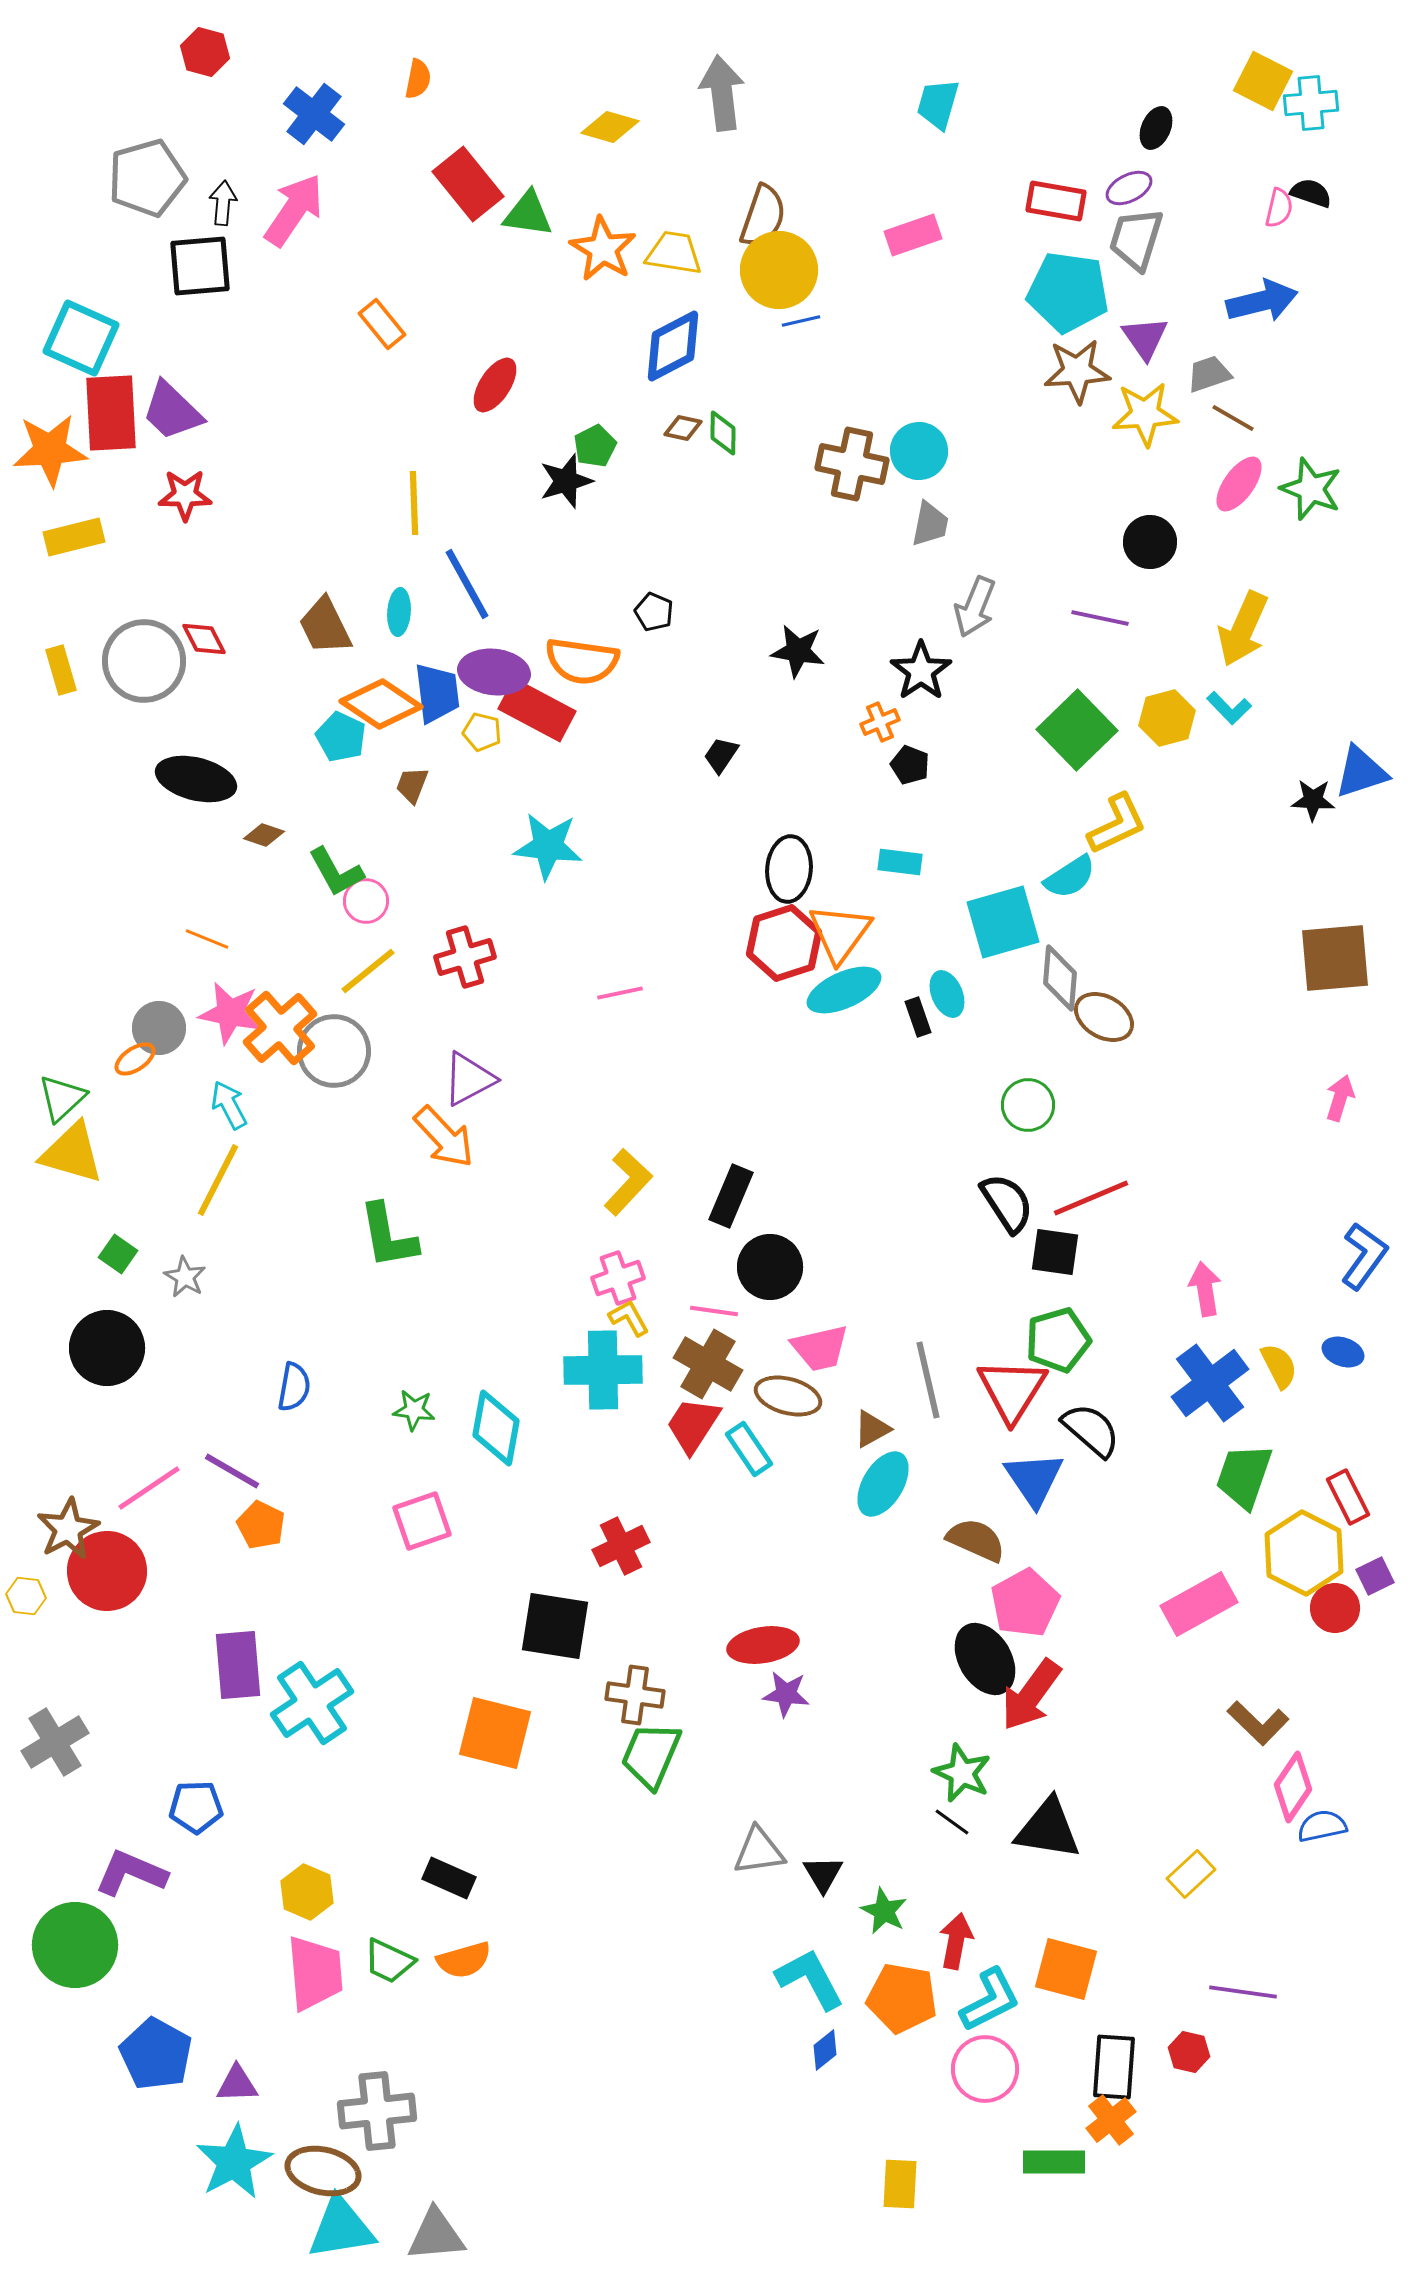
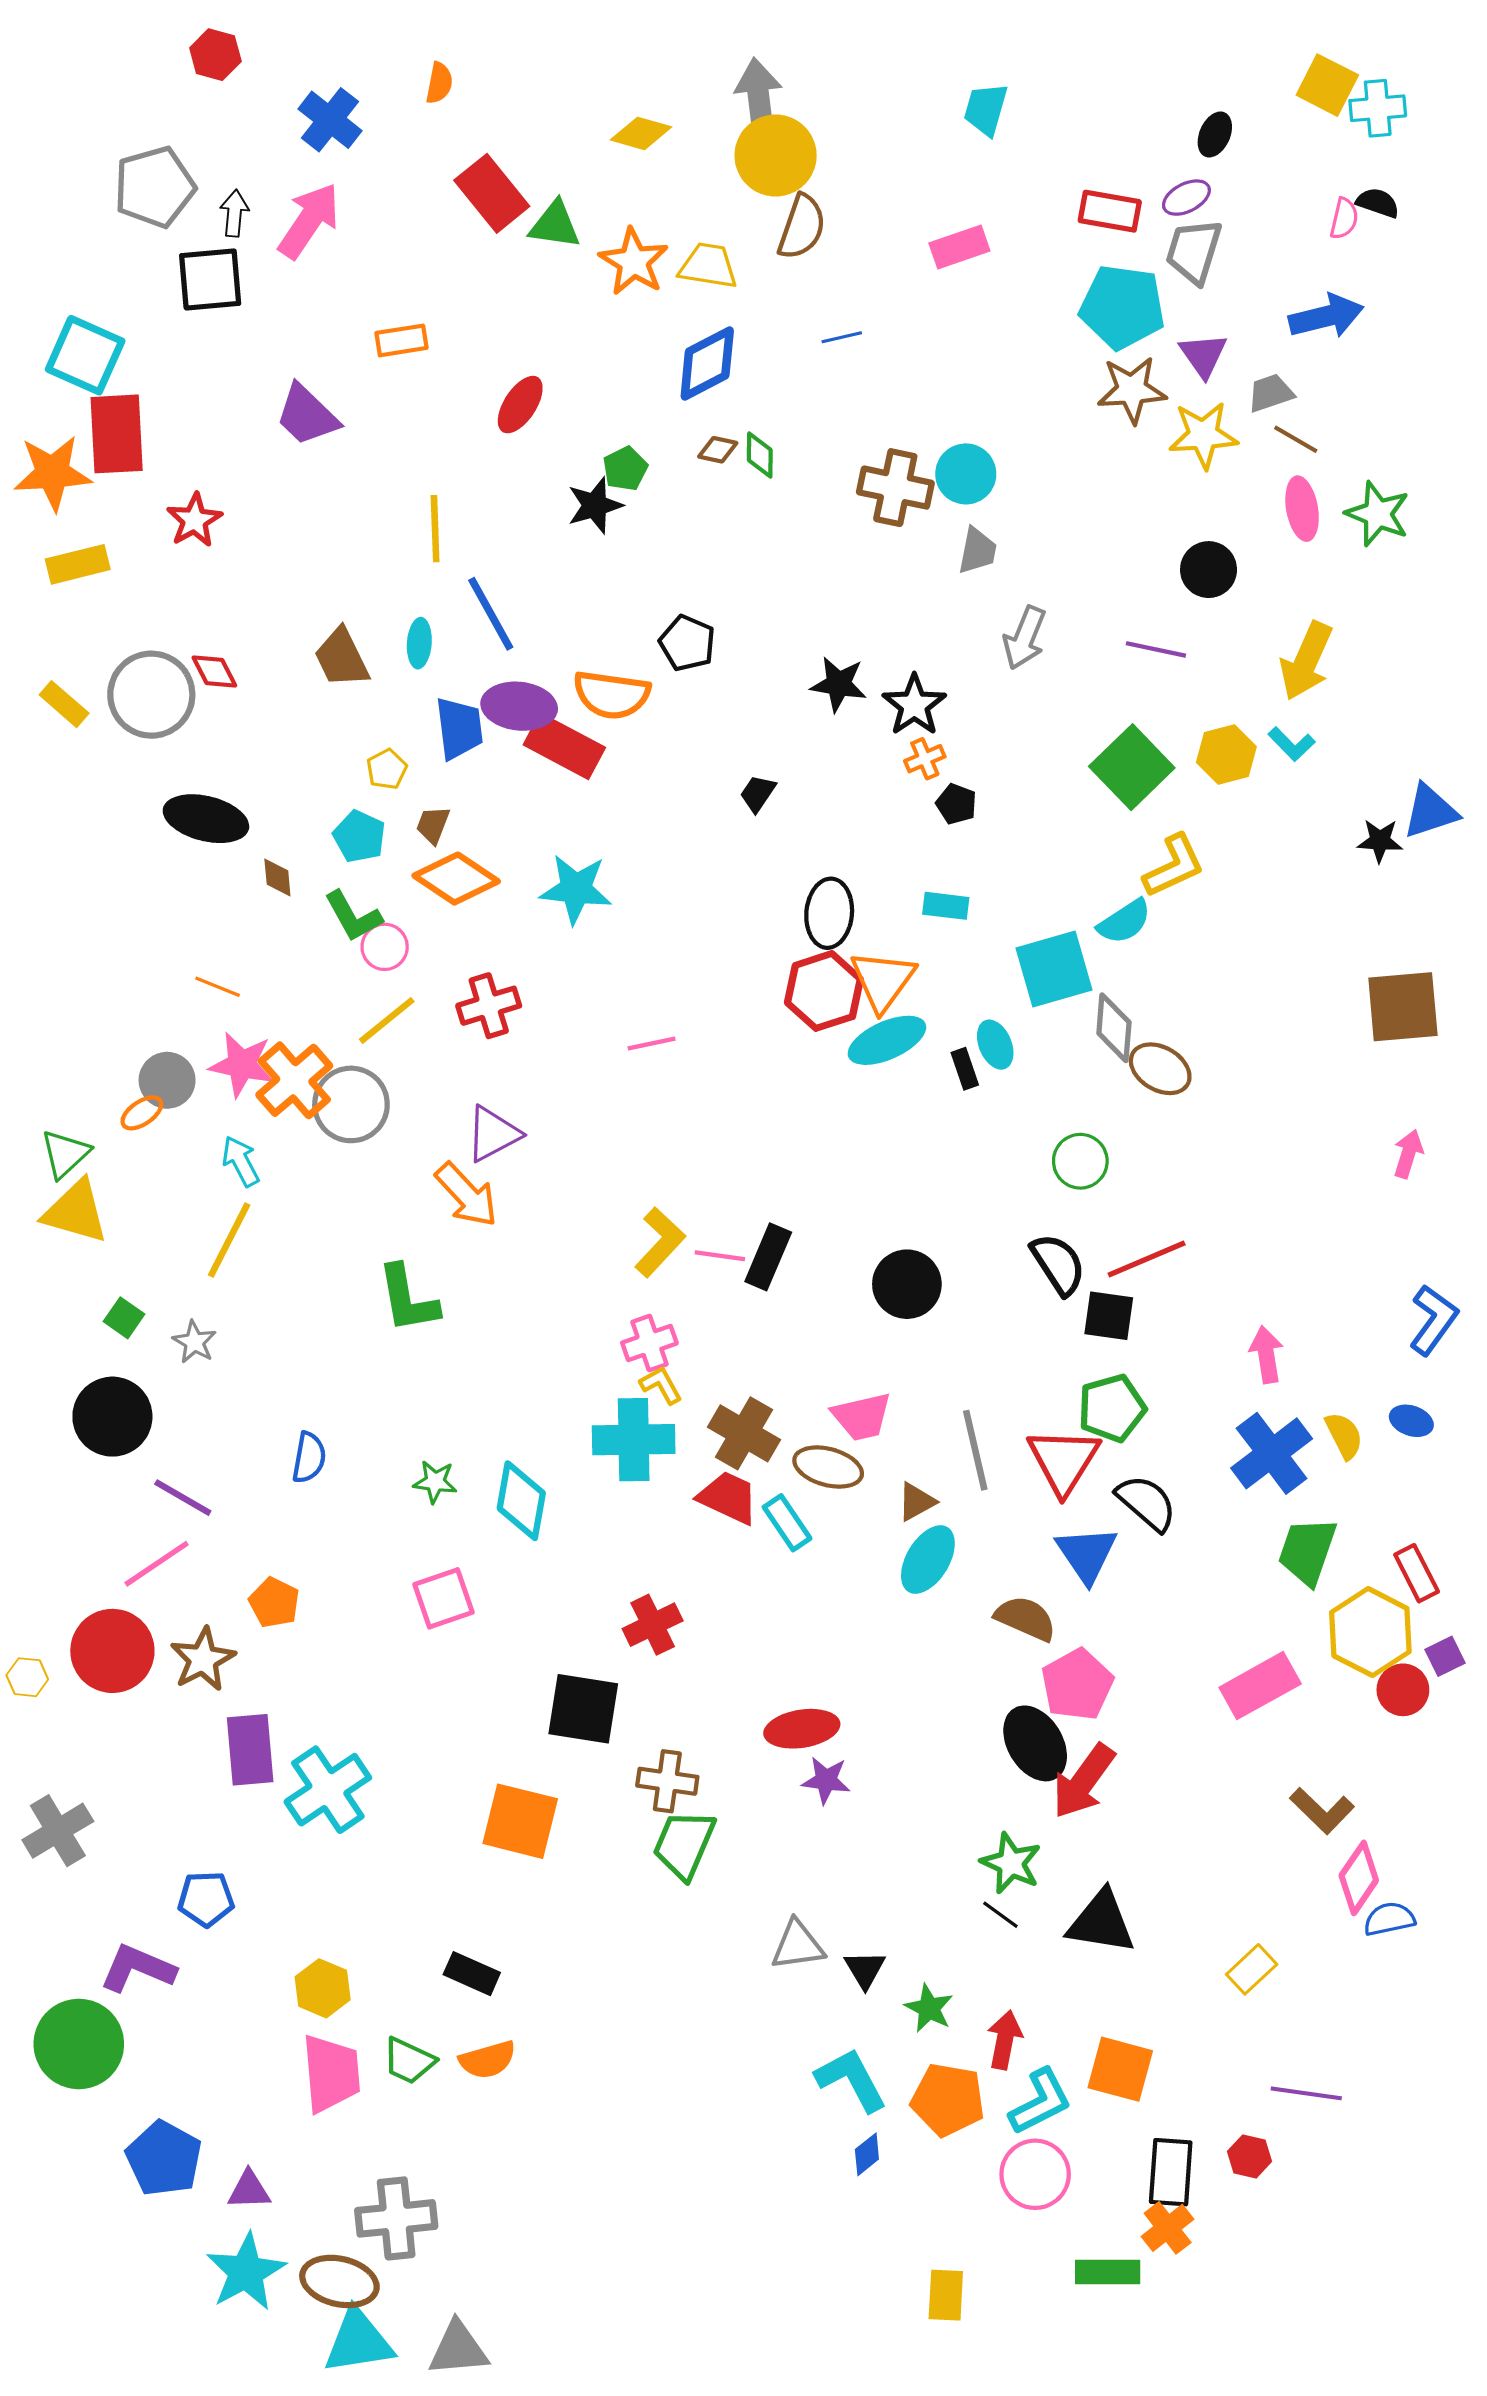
yellow circle: (779, 270) -> (776, 156), moved
orange rectangle: (382, 324) -> (401, 340), turned -60
purple trapezoid: (172, 411) -> (307, 415), moved
pink ellipse: (1239, 484) -> (1302, 509), turned -46
red star: (185, 495) -> (194, 520), turned -30
black pentagon: (654, 612) -> (687, 643), size x1.4
yellow rectangle: (61, 670) -> (64, 704), turned -33
black star: (921, 671) -> (914, 705), moved
orange diamond: (381, 704) -> (456, 879), moved
yellow pentagon: (482, 732) -> (387, 769), moved, turned 30
cyan pentagon: (341, 737) -> (359, 836), moved
brown diamond: (264, 835) -> (277, 877), turned 66
black circle: (770, 1267) -> (907, 1284), moved
pink line: (714, 1311) -> (720, 1256), moved
red trapezoid: (693, 1425) -> (728, 1498), turned 82
purple line: (232, 1471) -> (183, 1498), moved
brown star: (68, 1529) -> (203, 1659), moved

